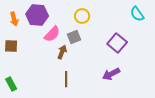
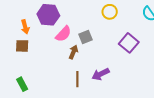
yellow circle: (82, 16) -> (110, 12), moved
orange arrow: (14, 19) -> (25, 27), moved
purple arrow: (111, 74) -> (101, 74), moved

